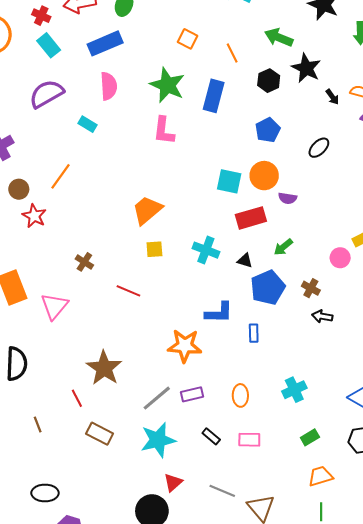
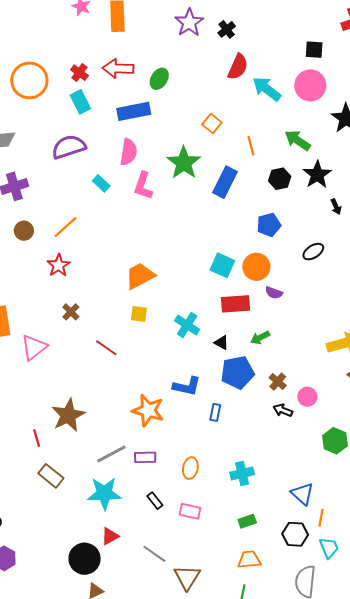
pink L-shape: (164, 131) -> (143, 186), moved
red star: (34, 216) -> (59, 265), moved
pink circle: (340, 258) -> (307, 397), moved

